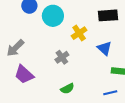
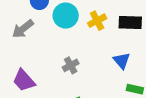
yellow cross: (79, 33) -> (97, 21), moved
gray arrow: (15, 48) -> (23, 29), moved

